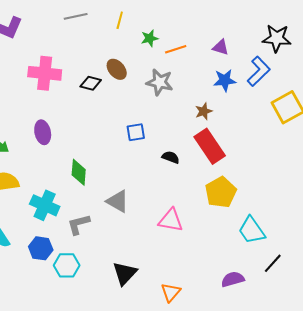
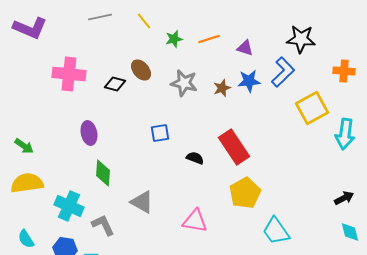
yellow line: (120, 20) -> (144, 21), turned -54
orange line: (176, 49) -> (209, 39), moved
brown star: (204, 111) -> (222, 88), moved
purple ellipse: (43, 132) -> (89, 133), moved
gray L-shape: (79, 224) -> (103, 225), turned 80

